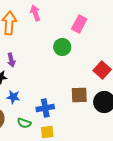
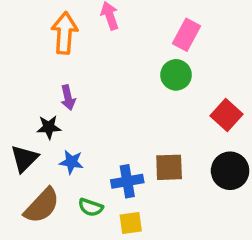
green circle: (62, 47) -> (176, 75), moved
brown square: (79, 95) -> (169, 167), moved

